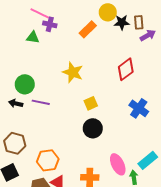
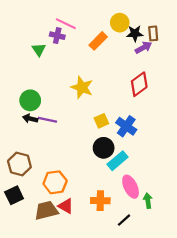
pink line: (40, 13) -> (66, 24), moved
purple arrow: (148, 35) -> (143, 47), moved
green triangle: (33, 37) -> (39, 50), turned 48
black arrow: (16, 103) -> (30, 119), moved
blue cross: (139, 108) -> (126, 126), moved
cyan rectangle: (148, 160) -> (118, 161), moved

